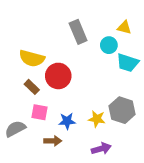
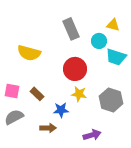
red circle: (58, 76) -> (75, 69), moved
brown rectangle: (32, 87) -> (37, 94), moved
pink square: (40, 112) -> (12, 91), moved
yellow star: (97, 119) -> (79, 94), moved

